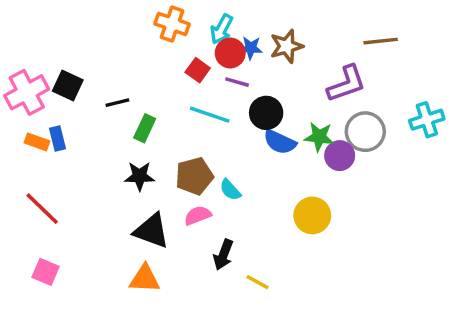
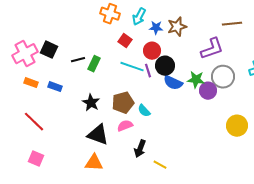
red circle: (230, 53) -> (152, 51), moved
purple line: (237, 82) -> (148, 71), moved, turned 56
green rectangle: (145, 128) -> (94, 64), moved
blue rectangle: (57, 139) -> (55, 87), moved, turned -56
black star: (140, 176) -> (91, 103), turned 30
yellow circle: (312, 215) -> (237, 126), moved

